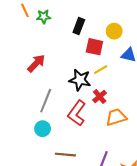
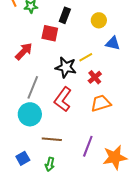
red square: (94, 47) -> (50, 33), moved
red cross: (100, 96) -> (95, 77), moved
cyan circle: (43, 129) -> (30, 114), size x1.5

